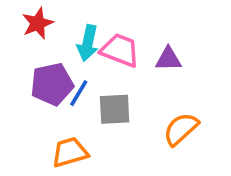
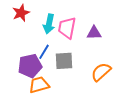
pink trapezoid: (120, 50) -> (67, 28), turned -100
purple pentagon: (52, 84) -> (30, 66), moved

